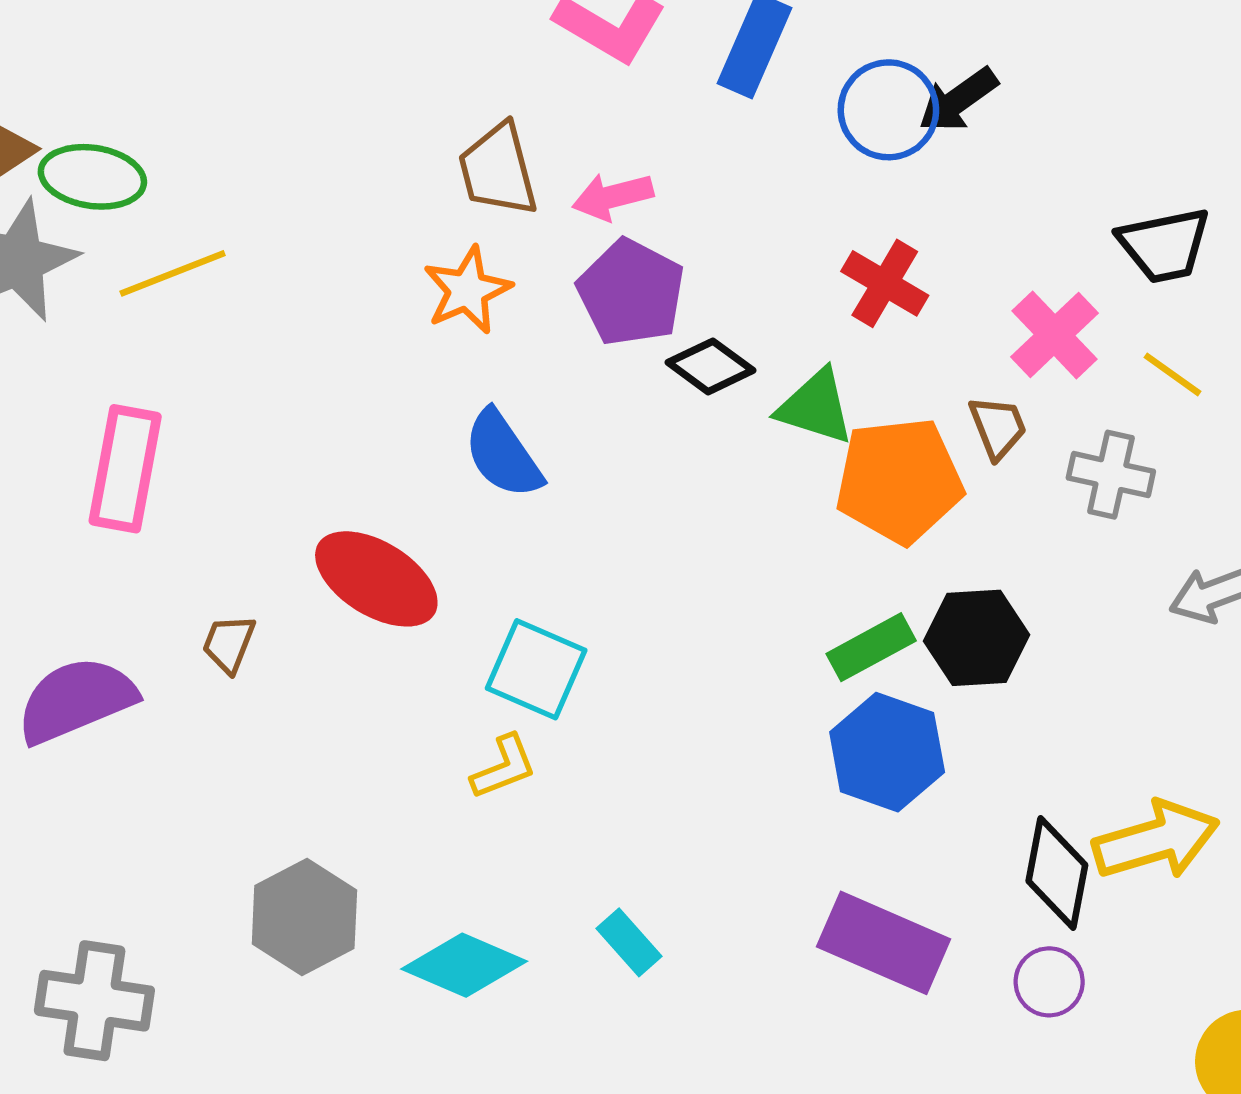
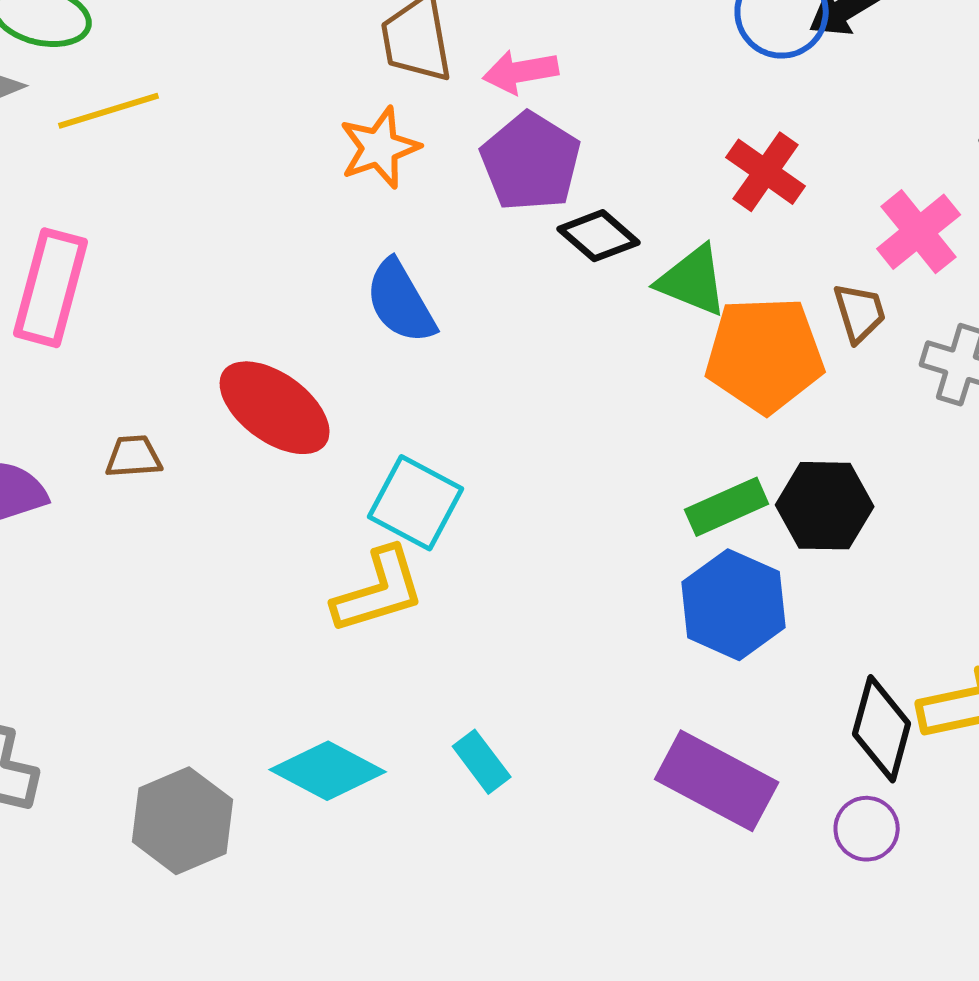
brown trapezoid: (229, 644) -> (134, 457), turned 60
yellow L-shape: (504, 767) -> (379, 591), size x1.5
gray hexagon: (304, 917) -> (183, 821), moved

